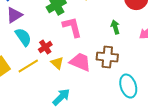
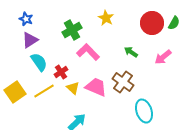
pink L-shape: (72, 27) -> (88, 52), turned -30
green arrow: (115, 27) -> (131, 52), turned -40
brown cross: (107, 57) -> (123, 82), turned 30

